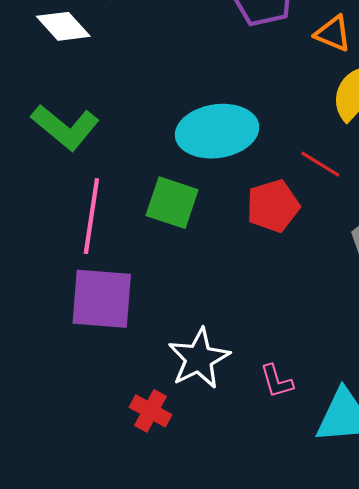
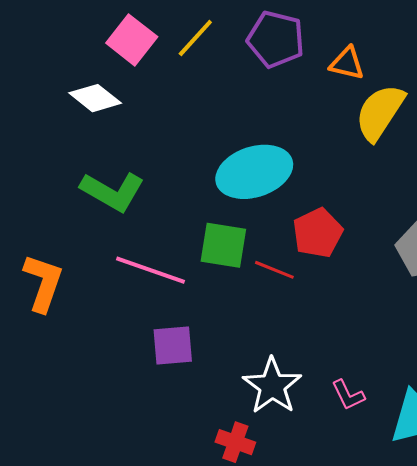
red line: (320, 164) -> (274, 270), moved
pink line: (91, 216) -> (151, 270), turned -70
purple square: (102, 299) -> (173, 345), size x0.7

